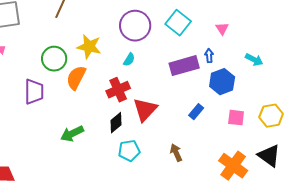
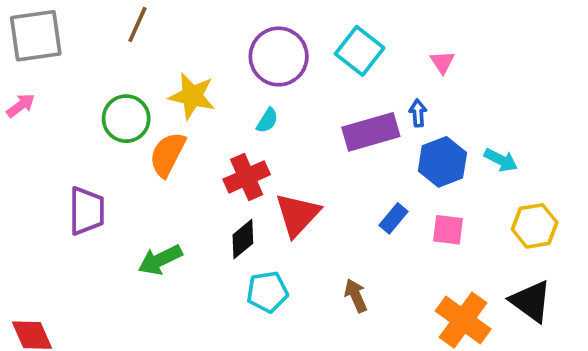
cyan arrow: (254, 60) -> (501, 160), moved
purple trapezoid: (34, 92) -> (87, 211), moved
pink square: (236, 118) -> (448, 230), moved

